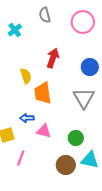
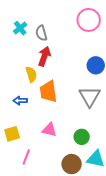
gray semicircle: (45, 15) -> (41, 33), moved
red arrow: (53, 58) -> (44, 56), moved
blue arrow: (27, 118) -> (20, 101), moved

